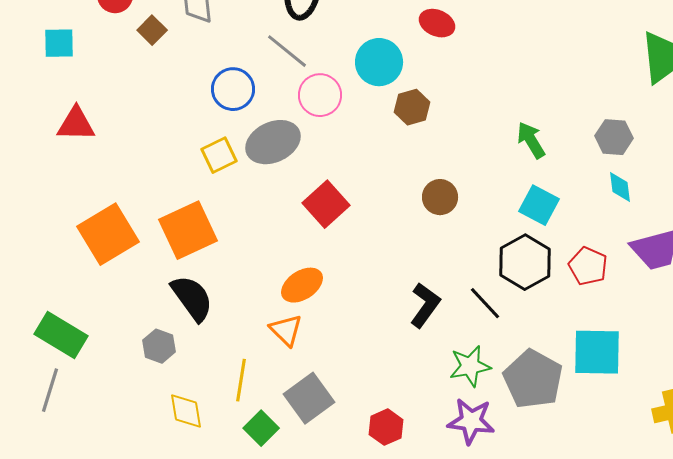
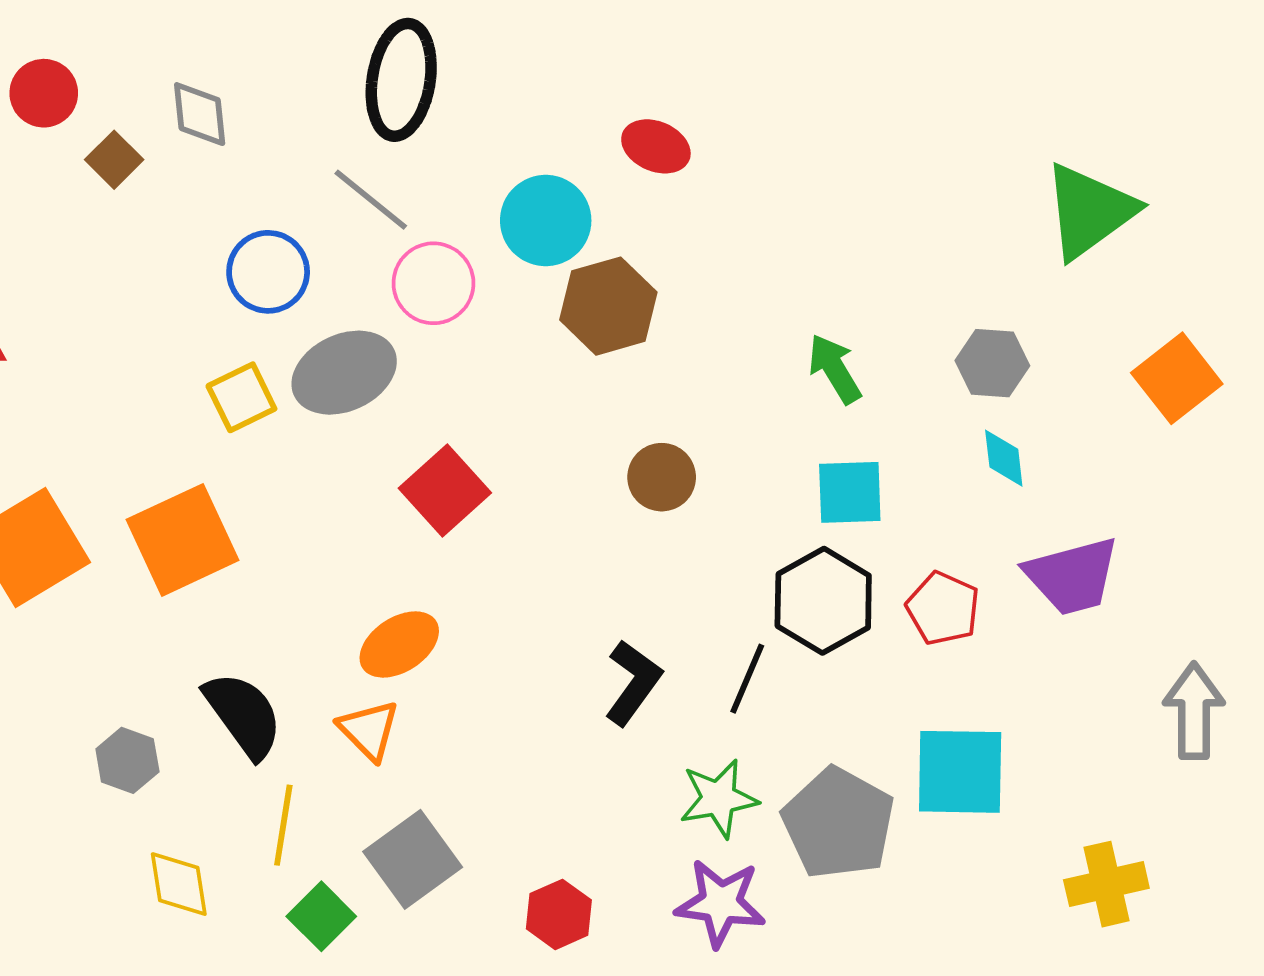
brown hexagon: (412, 107) -> (608, 306), size x1.4
cyan square: (539, 205) -> (850, 492), turned -30
black semicircle: (192, 298) -> (243, 715), moved
black line: (485, 303) -> (747, 679), turned 66

